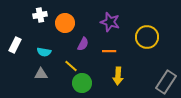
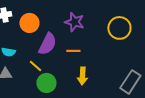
yellow circle: (147, 37) -> (119, 28), moved
purple semicircle: (83, 44) -> (47, 44), size x1.6

